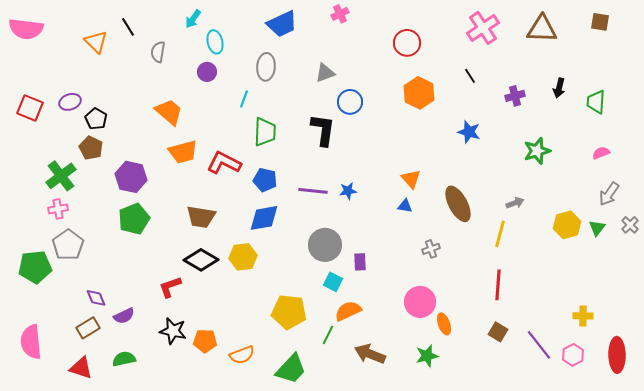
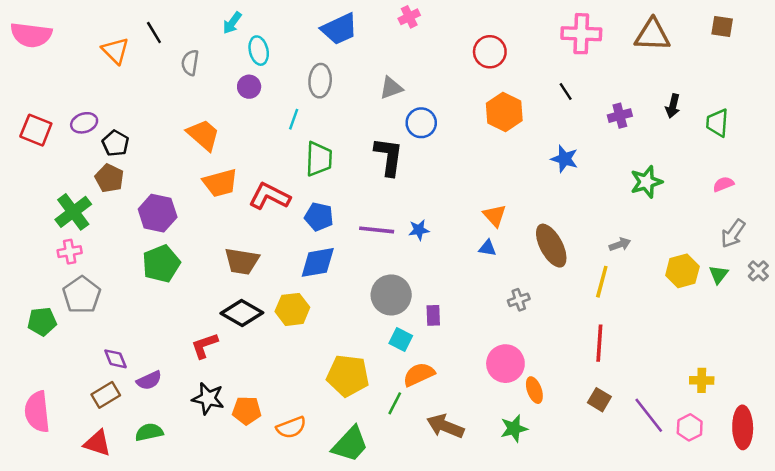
pink cross: (483, 28) -> (581, 34), turned 36
green pentagon: (35, 267) -> (42, 321), size x0.7

